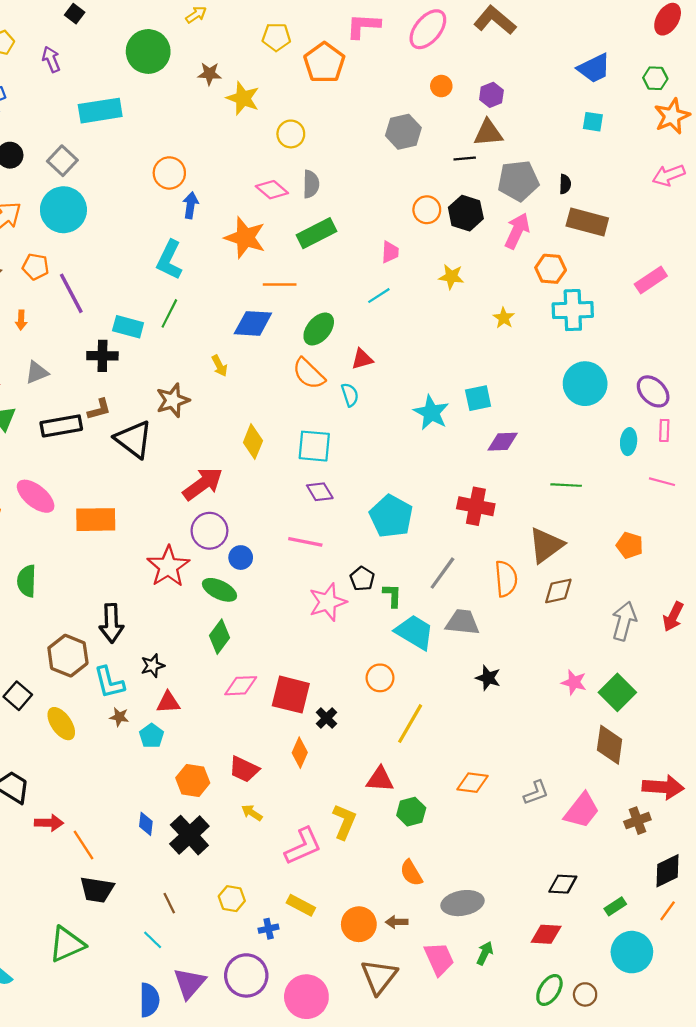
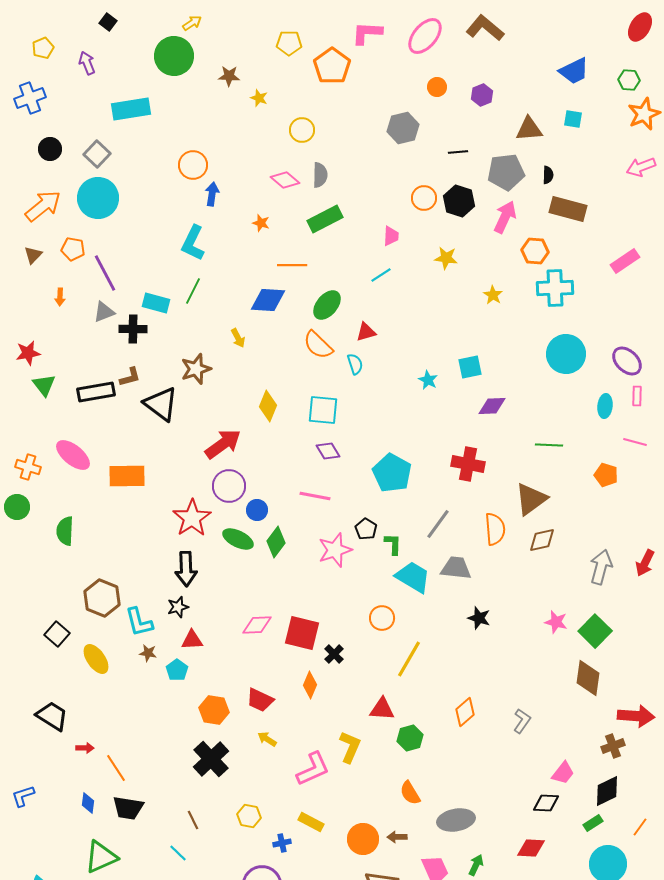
yellow arrow: (196, 15) -> (192, 23), moved
yellow star: (243, 98) -> (259, 98), size x0.6
brown triangle: (488, 133) -> (529, 129), moved
orange star: (245, 238) -> (261, 223), size x0.5
gray triangle: (37, 372) -> (104, 312), moved
cyan star: (431, 413) -> (428, 380), size x0.6
orange pentagon: (630, 545) -> (606, 475), moved
black arrow: (111, 623) -> (186, 569), moved
green diamond: (219, 637) -> (276, 542), moved
orange diamond: (473, 783) -> (465, 712), turned -48
gray L-shape: (536, 793) -> (522, 721), turned -35
pink trapezoid: (582, 811) -> (563, 773), moved, size x0.7
red arrow: (49, 823) -> (85, 748), size x0.7
blue diamond: (146, 824) -> (88, 803), moved
black diamond: (668, 871) -> (607, 791), moved

